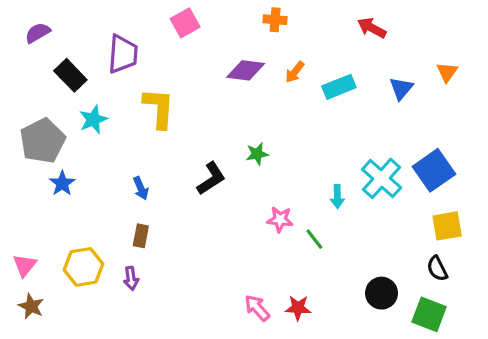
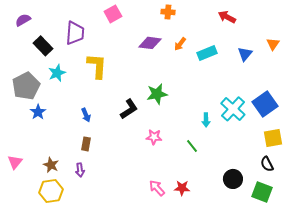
green star: (257, 154) -> (157, 94), size x1.5
pink star: (280, 219) -> (154, 137), moved
yellow hexagon: (84, 267) -> (51, 191), moved
brown star: (31, 306) -> (51, 165), moved

